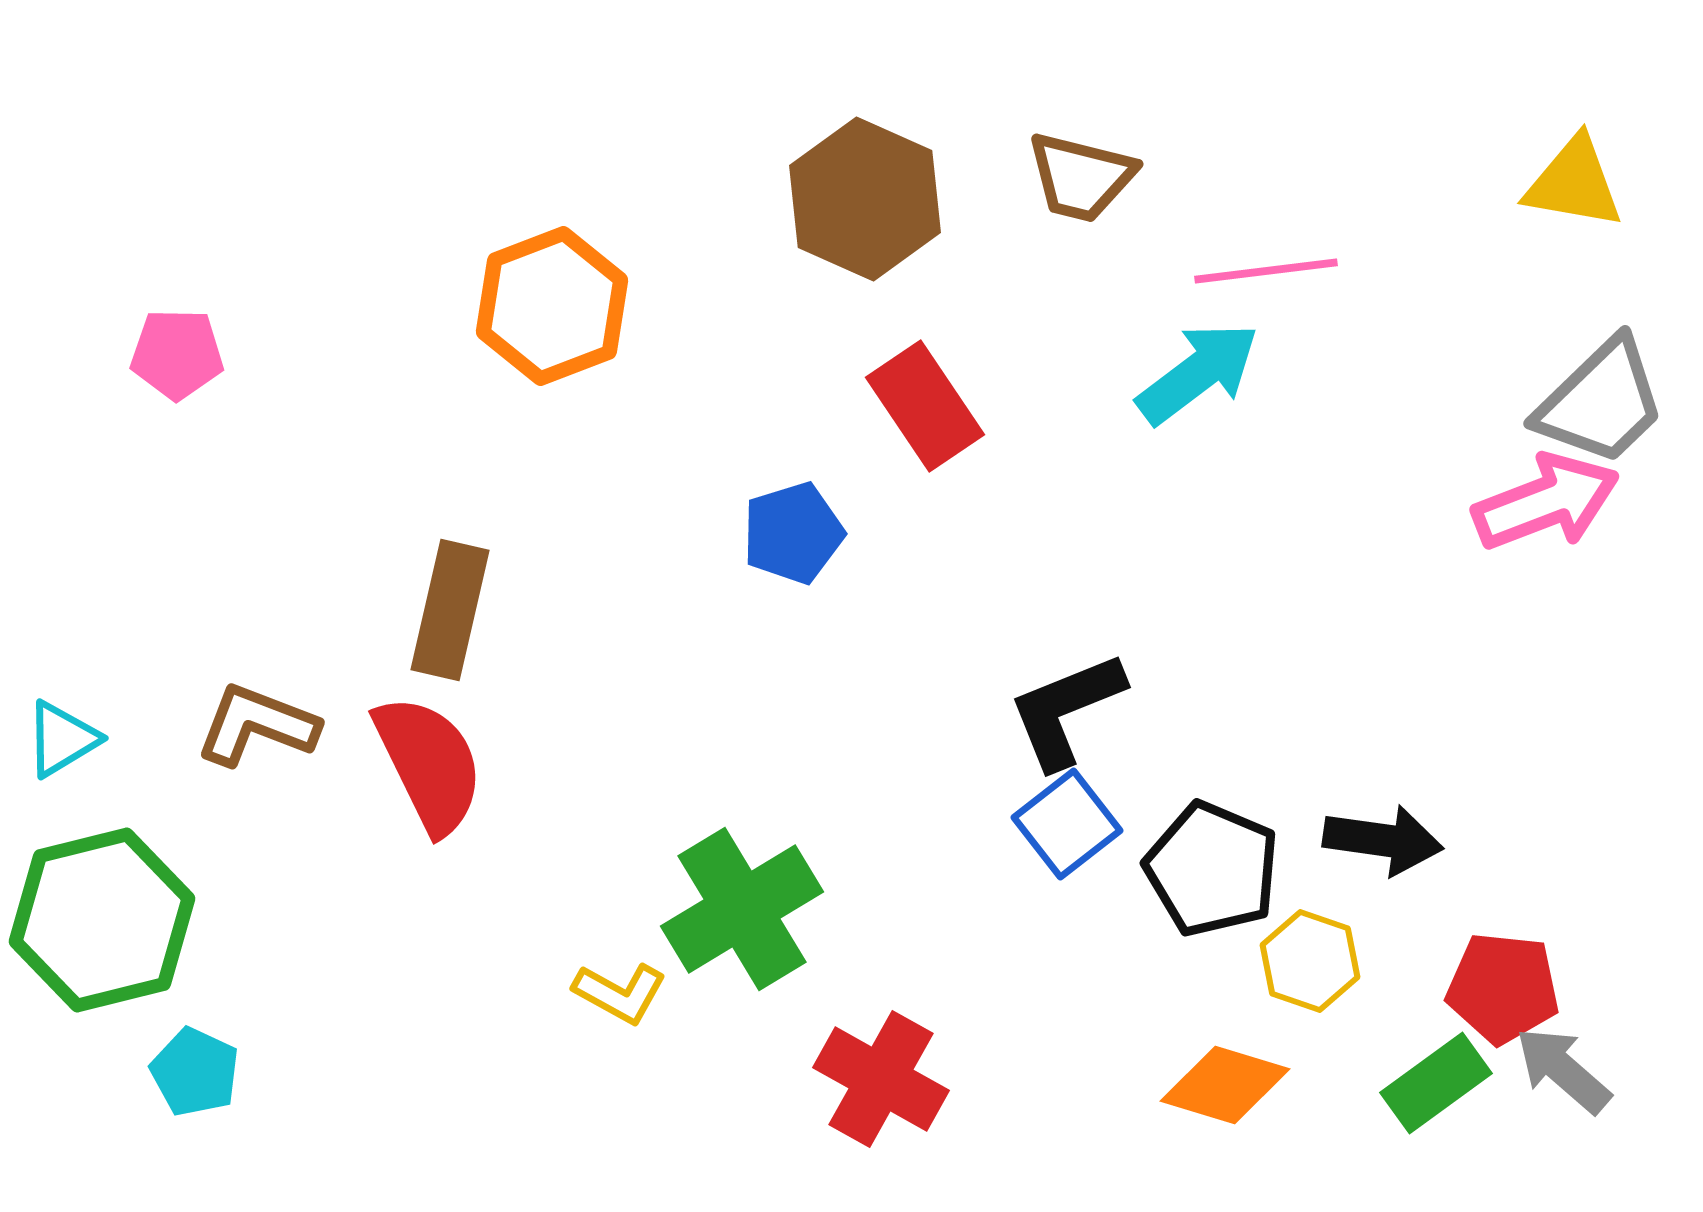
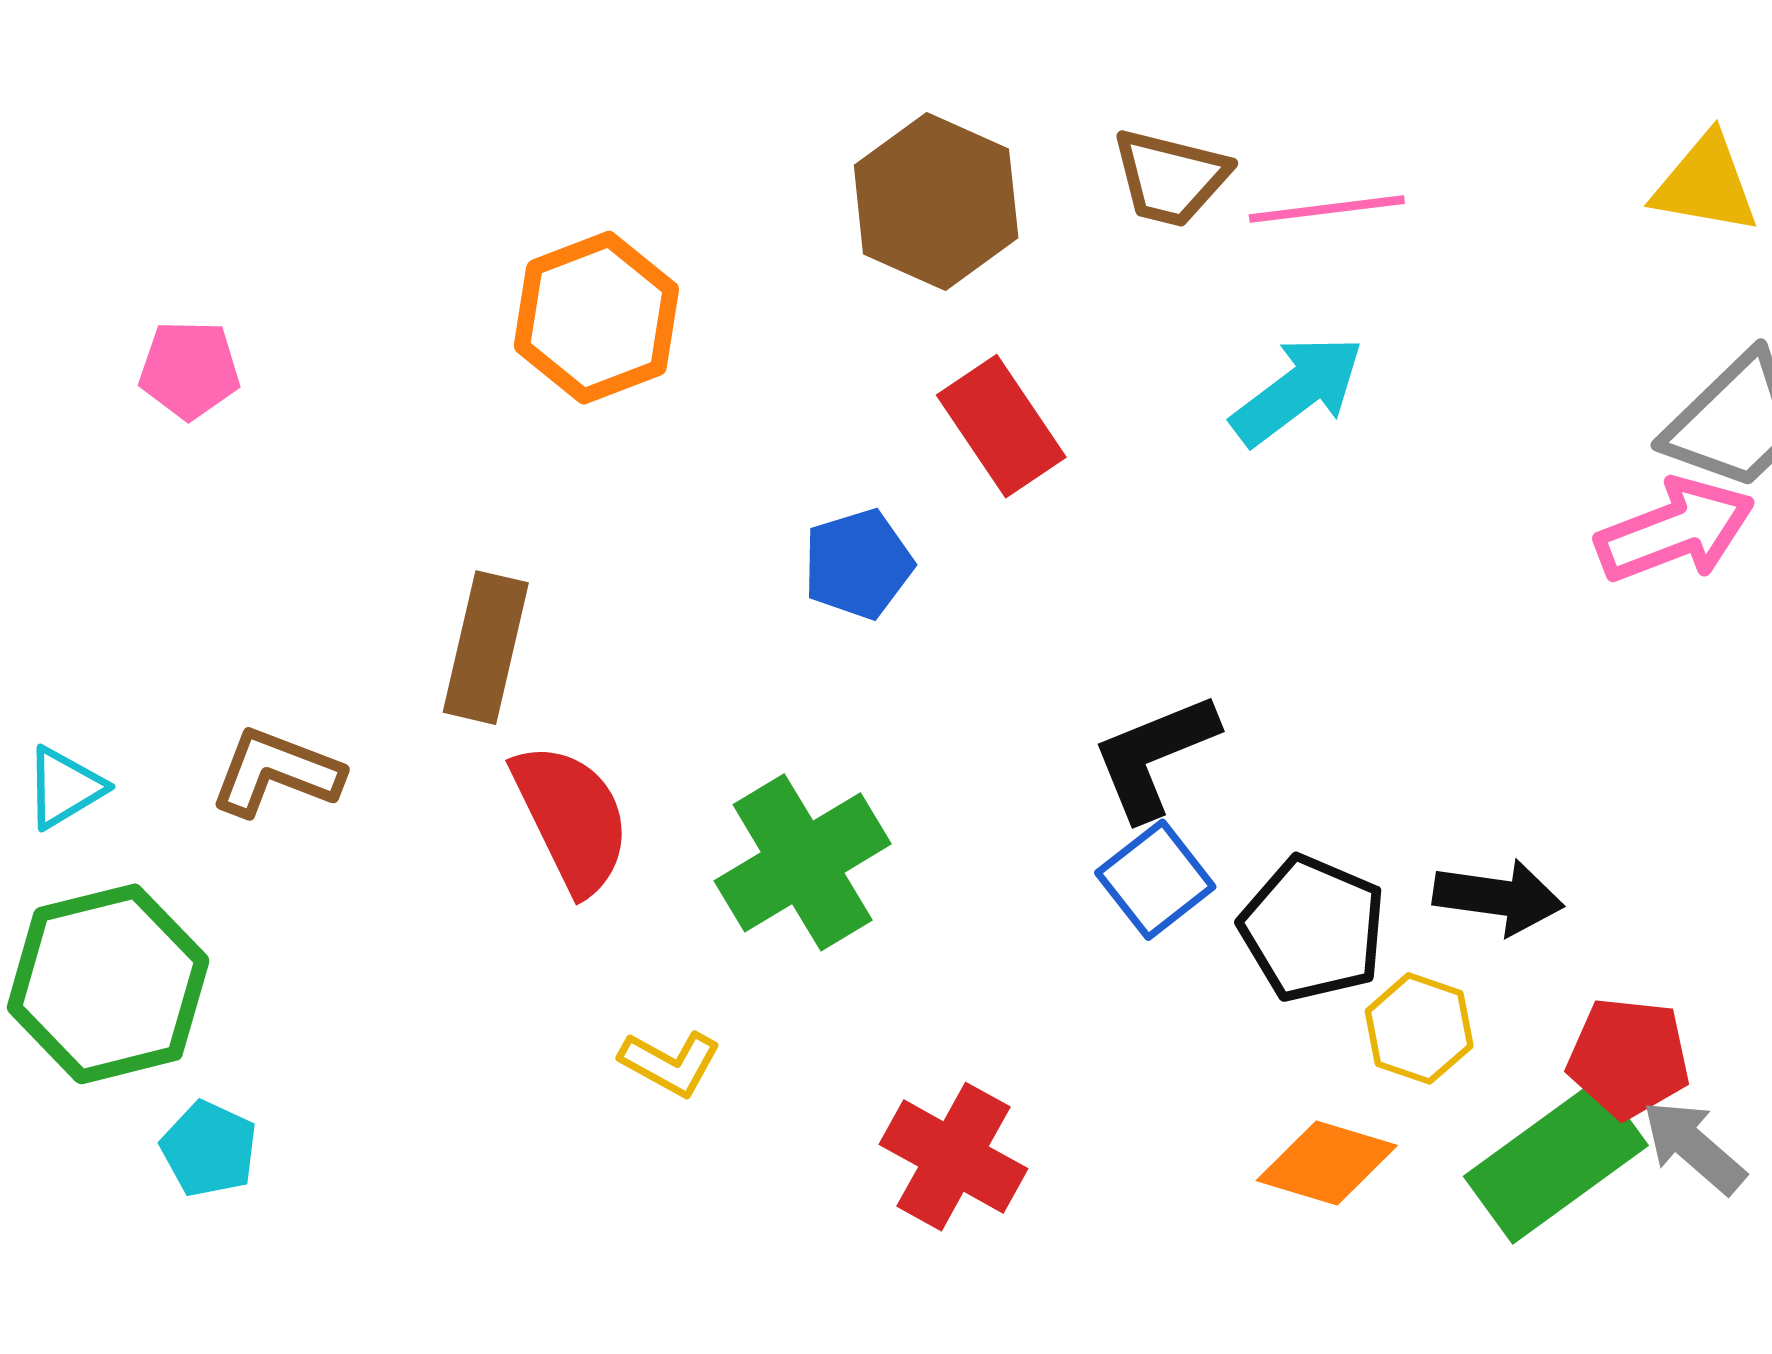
pink line: (1266, 271) -> (1327, 209), moved
red semicircle: (429, 764) -> (571, 818), moved
green cross: (742, 909) -> (803, 862), moved
green rectangle: (1436, 1083) -> (1556, 1161), size x1.5

